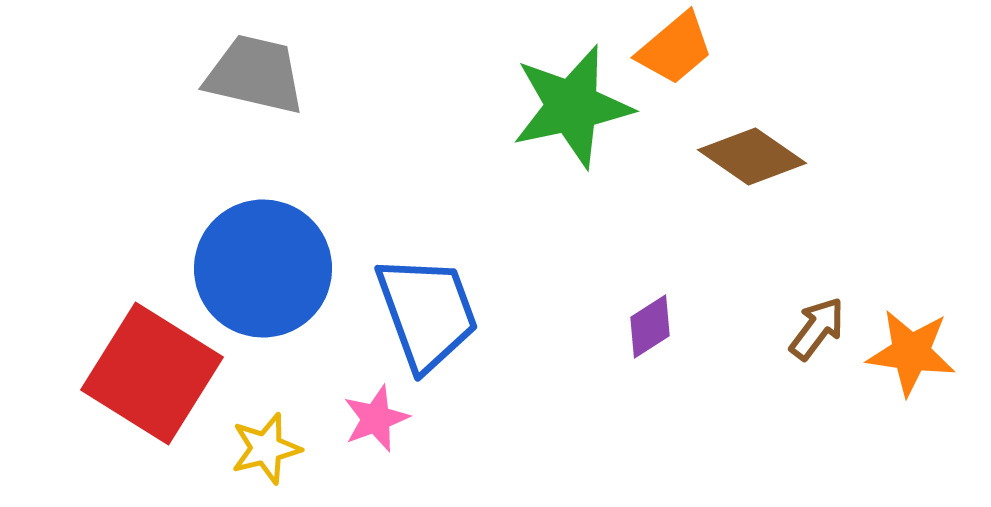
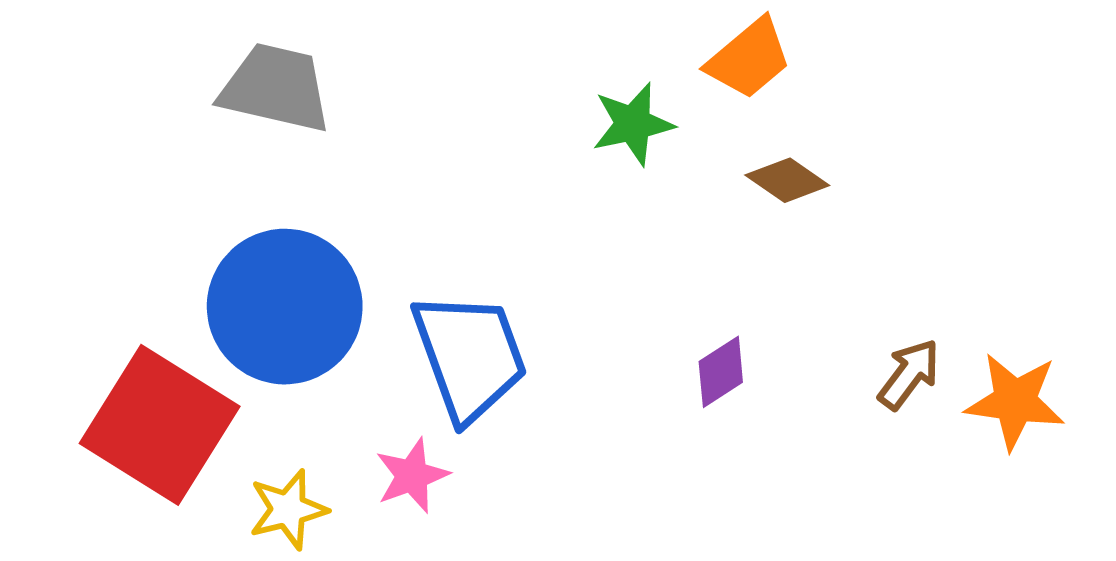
green star: (572, 107) -> (633, 124), size x0.6
brown diamond: (752, 157) -> (787, 180), moved, size x0.7

